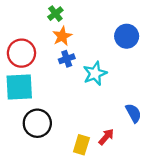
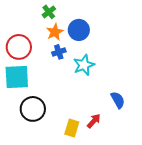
blue circle: (127, 36) -> (79, 30), moved

